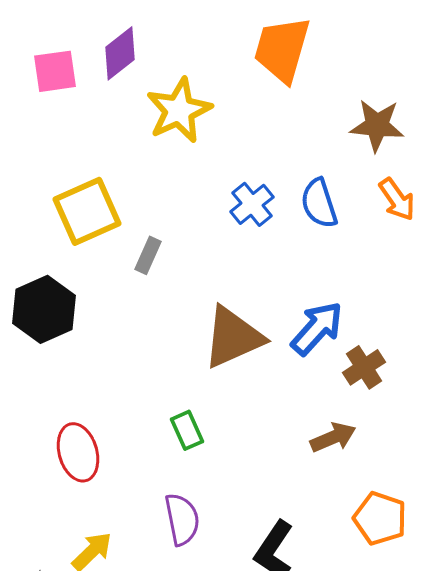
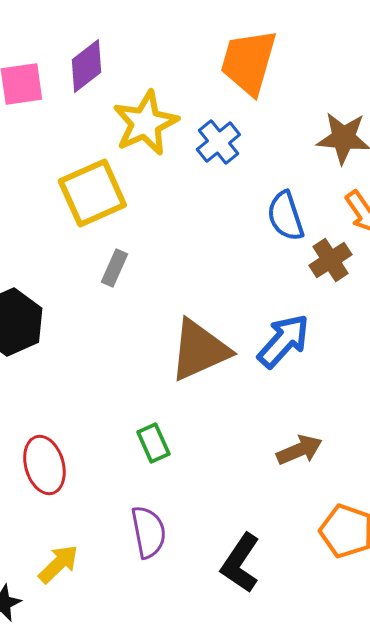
blue cross: (252, 204) -> (218, 142), moved
yellow square: (87, 211) -> (92, 193), moved
brown cross: (364, 367) -> (330, 260), moved

